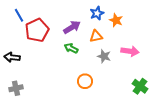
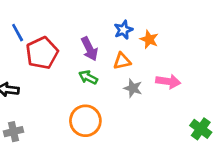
purple arrow: (72, 27) -> (89, 49), turned 96
orange circle: (85, 81) -> (85, 121), moved, size x1.5
green cross: (140, 86) -> (201, 129), moved

